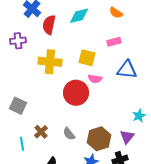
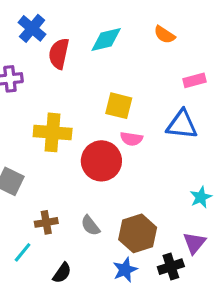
pink rectangle: (114, 42) -> (194, 80), moved
yellow cross: (50, 62) -> (53, 132), moved
brown cross: (41, 132) -> (46, 222), turned 32
purple triangle: (127, 137) -> (194, 243), moved
cyan line: (22, 144) -> (23, 252), moved, turned 48

